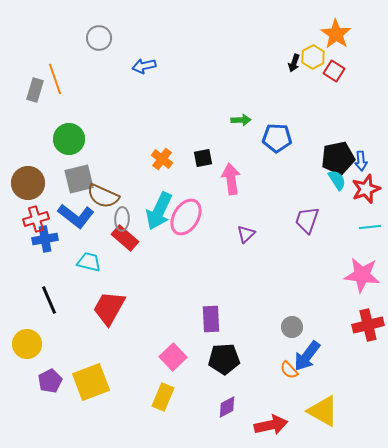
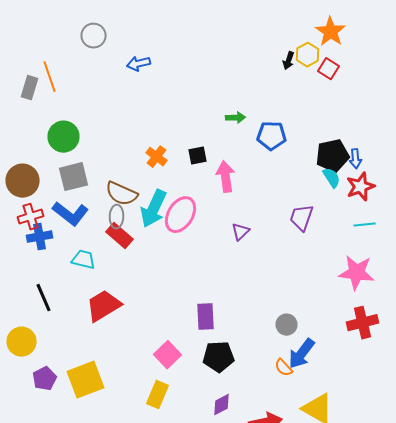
brown semicircle: (103, 196) -> (122, 194), moved
red trapezoid: (109, 308) -> (104, 306), turned 30

